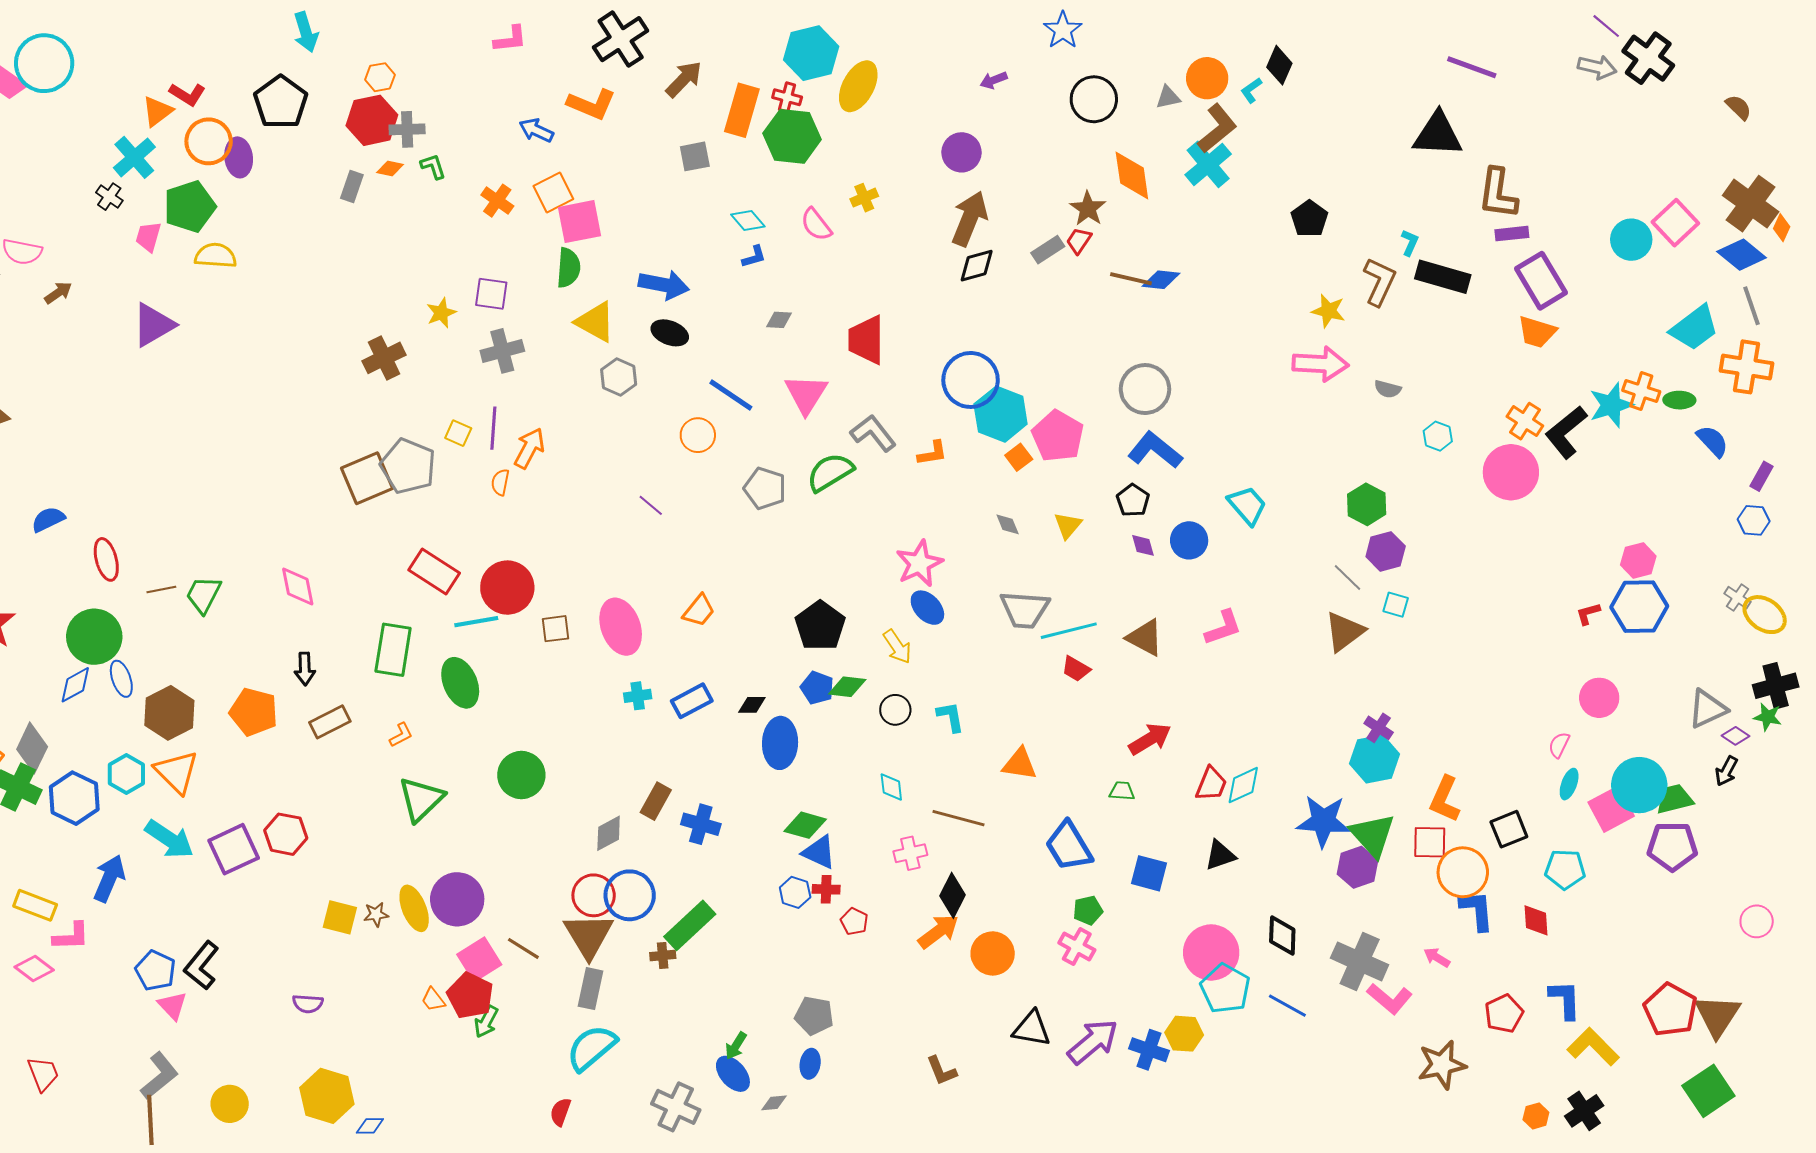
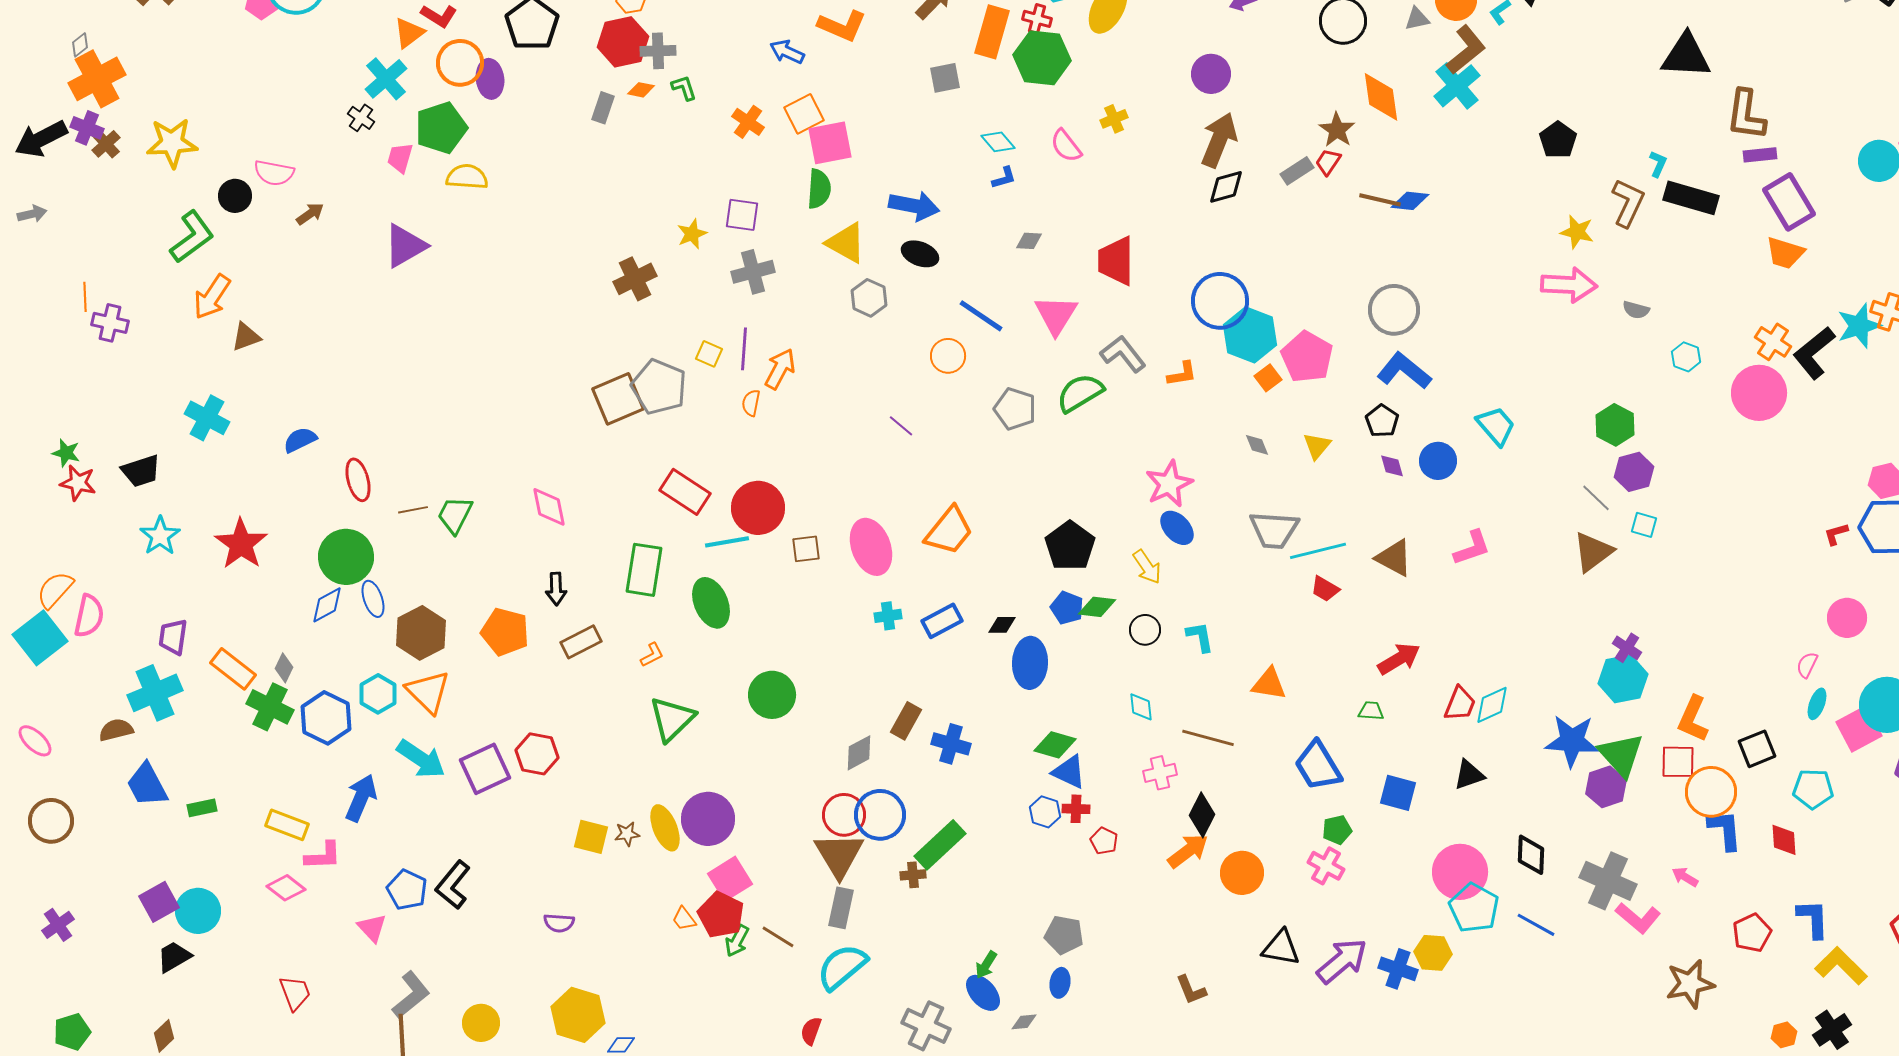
orange trapezoid: (699, 611) -> (949, 531), size x1.5
gray diamond: (32, 748) -> (284, 668), size x0.6
brown line: (523, 948) -> (778, 937), moved
pink triangle: (172, 1006) -> (372, 928), moved

